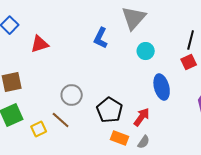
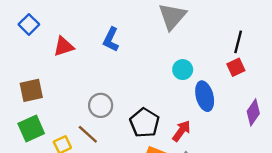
blue L-shape: (101, 38) -> (111, 40), moved
cyan circle: (146, 51) -> (183, 70), moved

